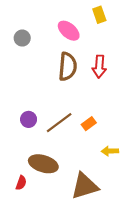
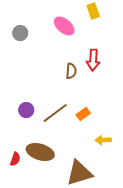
brown semicircle: (68, 67) -> (71, 71), moved, size x0.6
red semicircle: (21, 183) -> (15, 159), moved

